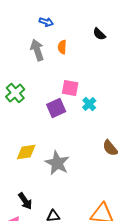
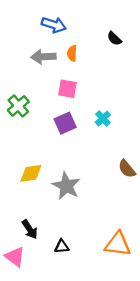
blue arrow: (46, 22) -> (54, 25), size x1.5
gray arrow: (37, 50) -> (43, 57), turned -75
pink square: (70, 88) -> (67, 89), moved

